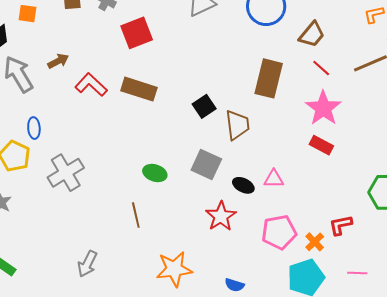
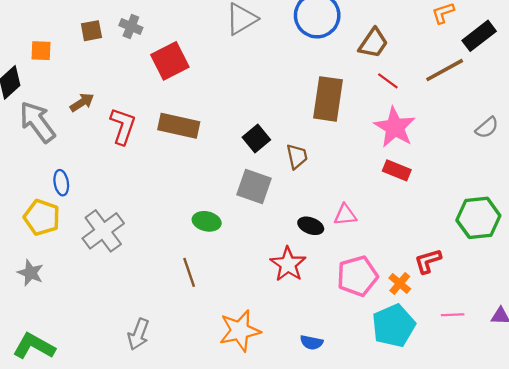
red L-shape: (91, 85) -> (123, 126), turned 72
brown trapezoid: (237, 125) -> (297, 156), size x0.7
gray square: (206, 164) -> (254, 186), moved

